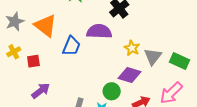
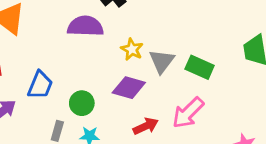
blue trapezoid: (71, 46) -> (40, 85), moved
green circle: (112, 91) -> (82, 103), moved

